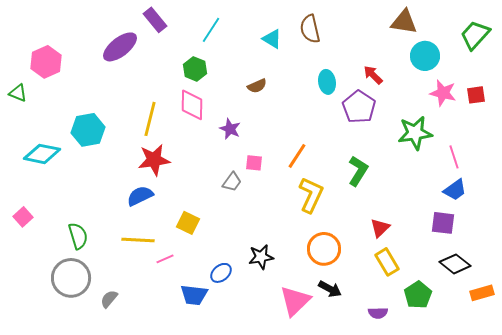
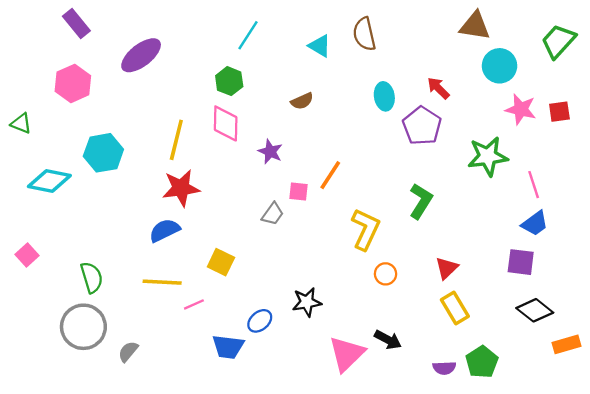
purple rectangle: (155, 20) -> (76, 24), moved
pink hexagon: (46, 62) -> (73, 83), moved
green triangle: (18, 93) -> (21, 123), moved
orange line: (297, 156) -> (330, 175), moved
orange circle: (324, 249) -> (386, 274), moved, size x0.6
green pentagon: (418, 295) -> (482, 362), moved

